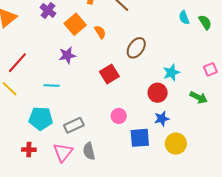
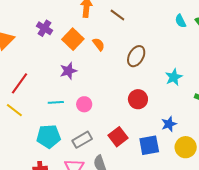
red square: (109, 74) -> (118, 137), moved
red circle: (158, 93) -> (138, 99), moved
pink circle: (119, 116) -> (84, 104), moved

